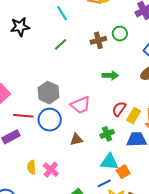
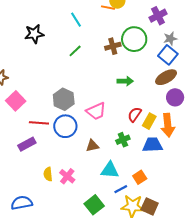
green circle: (120, 34) -> (134, 39), size x1.6
cyan triangle: (109, 162) -> (110, 170), moved

